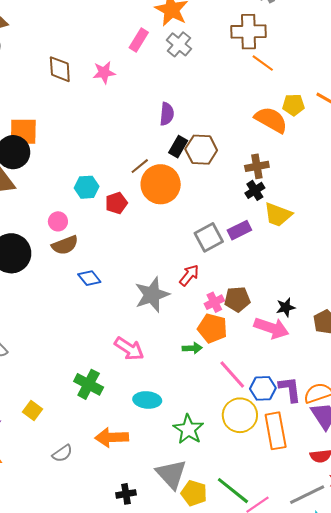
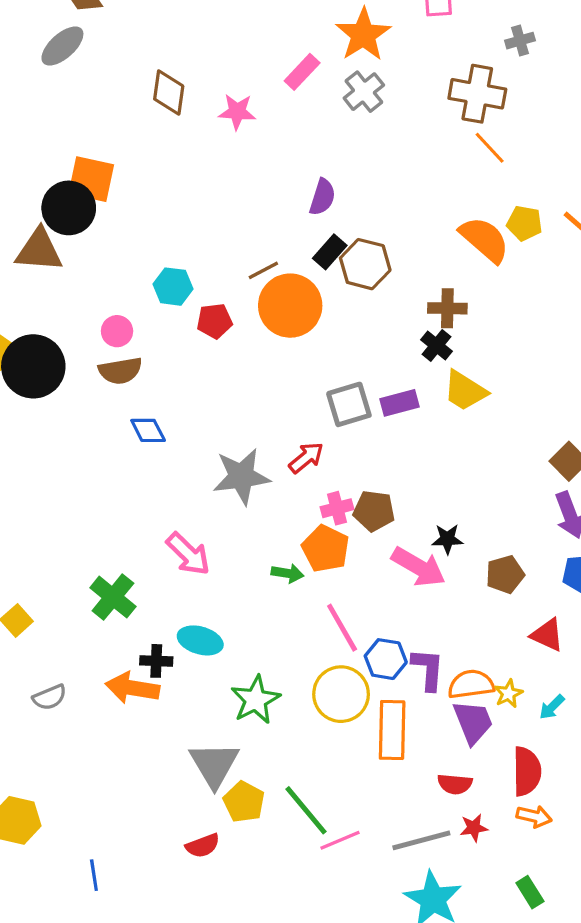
black cross: (255, 190) -> (436, 346), turned -30
black cross: (126, 494) -> (156, 661), moved

